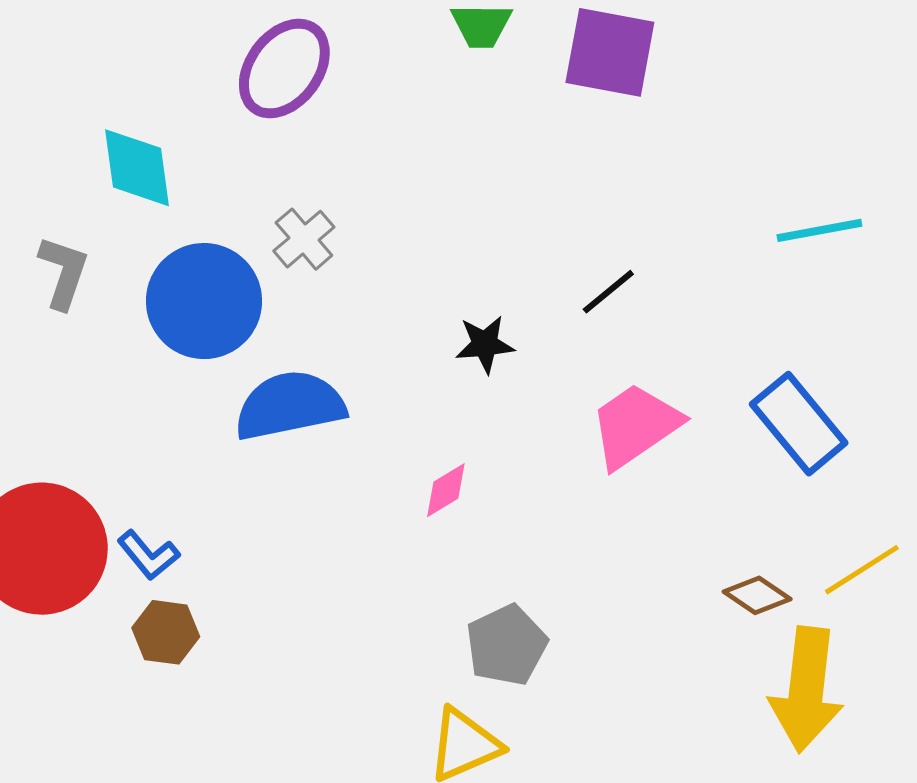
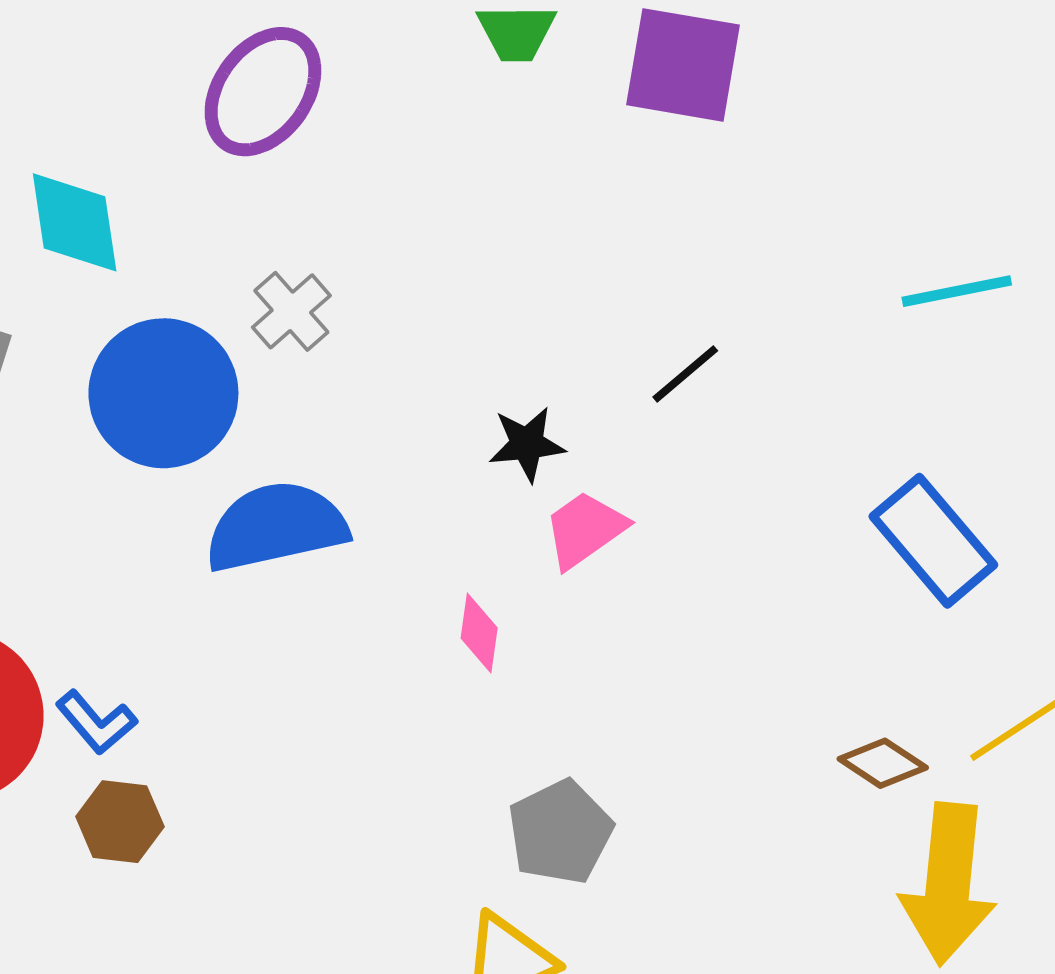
pink trapezoid: (635, 426) -> (585, 529), moved, size x0.7
pink diamond: (446, 490) -> (479, 633), turned -50

